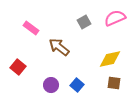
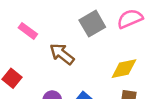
gray square: (84, 22) -> (92, 24), size x1.5

